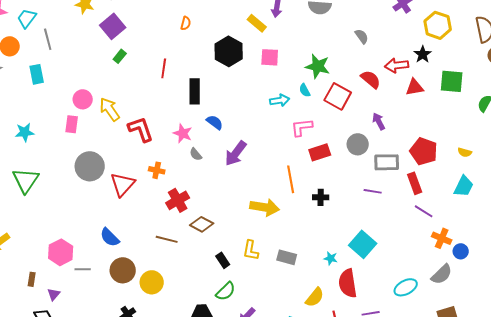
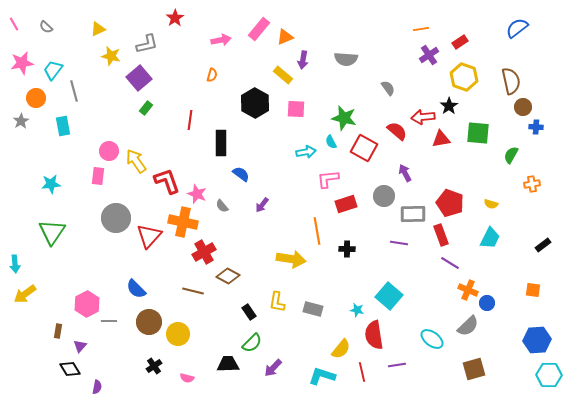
pink star: (183, 133) -> (197, 194), moved
purple arrow: (236, 153) -> (262, 205), size x0.6
orange cross: (157, 170) -> (183, 222), size x1.8
cyan ellipse: (406, 287) -> (432, 339), turned 65

